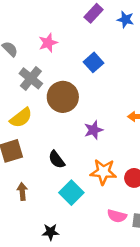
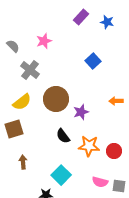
blue square: (94, 62) -> (93, 61), moved
brown circle: (63, 97) -> (56, 99), moved
black semicircle: (57, 160) -> (63, 136), moved
cyan square: (71, 193) -> (61, 175), moved

